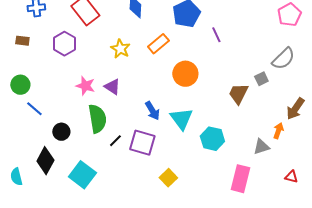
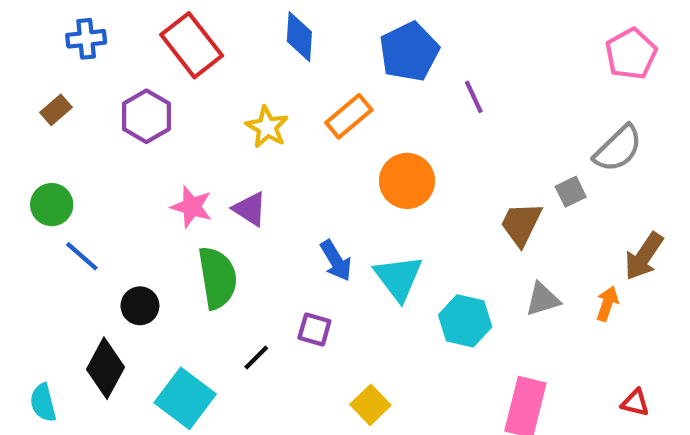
brown rectangle: (22, 41) -> (56, 110), turned -48
black line: (115, 141) -> (256, 357), moved
purple square: (142, 143) -> (314, 329), size x0.6
gray triangle: (261, 147) -> (543, 299), moved

